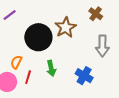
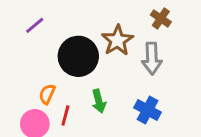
gray arrow: (102, 46) -> (152, 58), moved

